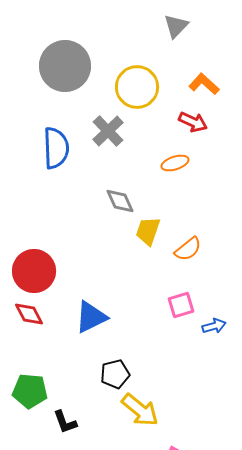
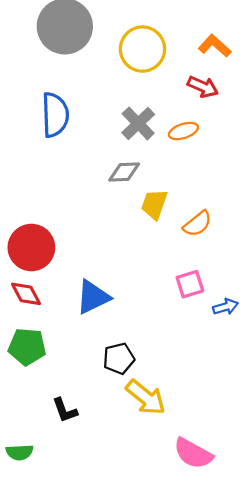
gray cross: (108, 131) -> (138, 123), moved
gray diamond: (120, 201) -> (124, 172), turned -68
green pentagon: (30, 391) -> (27, 347), moved

